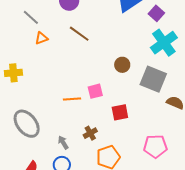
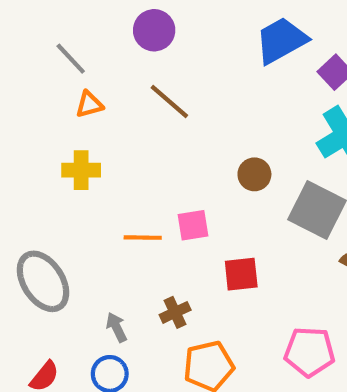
yellow cross: (13, 73) -> (81, 170), moved

